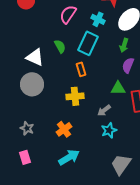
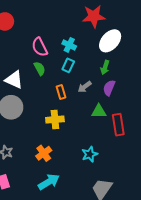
pink semicircle: (68, 14) -> (40, 47), moved, turned -60
cyan cross: (98, 19) -> (69, 45), moved
cyan rectangle: (88, 43) -> (68, 65), size x0.6
gray arrow: (104, 110) -> (85, 87), moved

